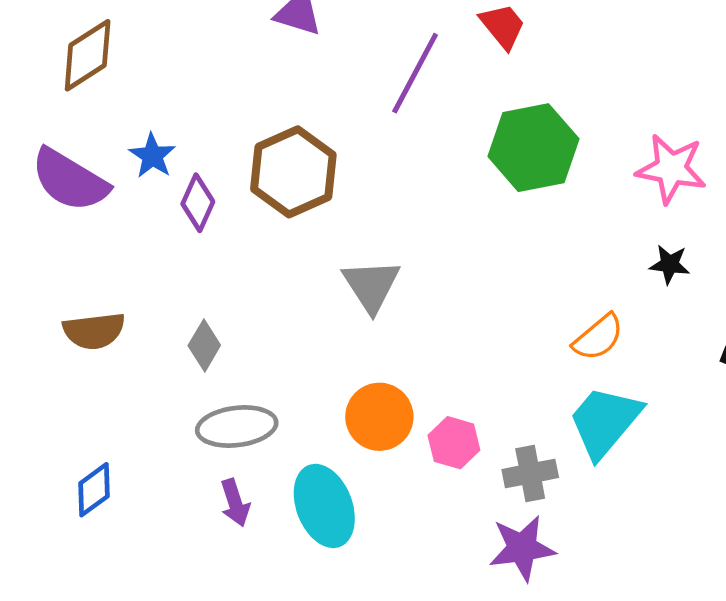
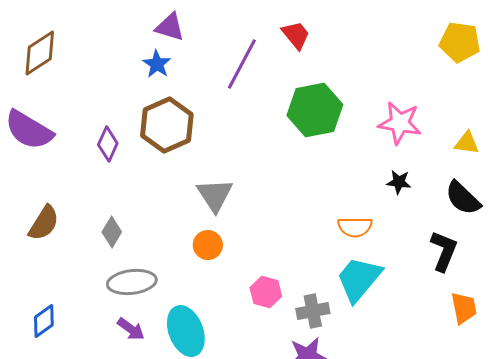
blue star: (152, 156) -> (157, 64), moved
brown semicircle: (94, 331) -> (44, 223), turned -51
orange semicircle: (598, 337) -> (355, 227), turned 40
orange circle: (379, 417) -> (208, 245), moved, size x0.7
purple arrow: (235, 503) -> (131, 329), turned -36

